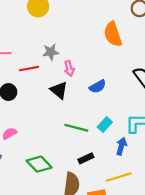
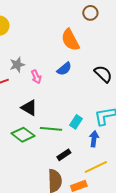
blue semicircle: (98, 86) -> (64, 69), moved
black triangle: (59, 90) -> (29, 108), moved
green diamond: (39, 164) -> (23, 135), moved

